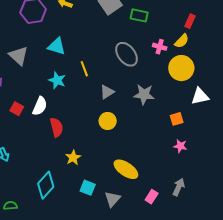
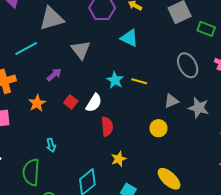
cyan triangle: (57, 46) -> (129, 38), moved
yellow line: (84, 69) -> (139, 81), moved, turned -63
gray triangle: (107, 92) -> (171, 101), moved

